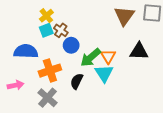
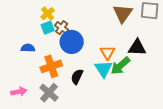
blue circle: (71, 45) -> (72, 42), size x1.5
blue semicircle: (26, 51) -> (28, 48), size x0.6
green arrow: (91, 57) -> (120, 66), moved
pink arrow: (16, 85) -> (19, 92), moved

